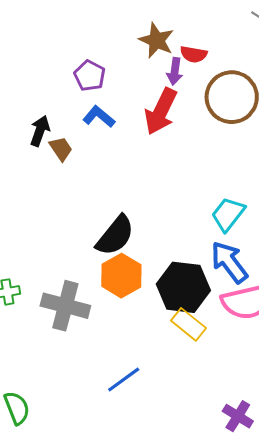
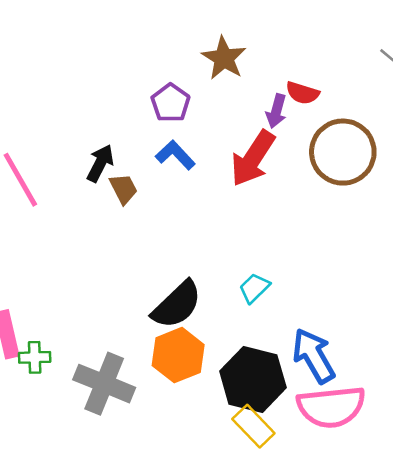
brown star: (157, 40) -> (224, 58), moved
cyan trapezoid: (228, 214) -> (254, 288), moved, size x0.7

